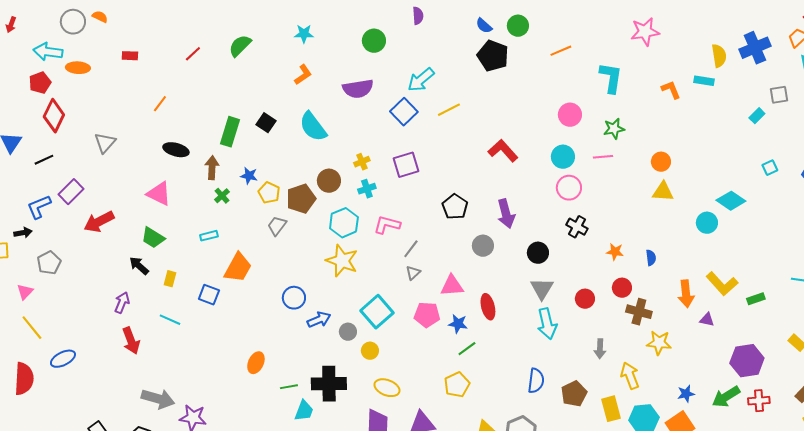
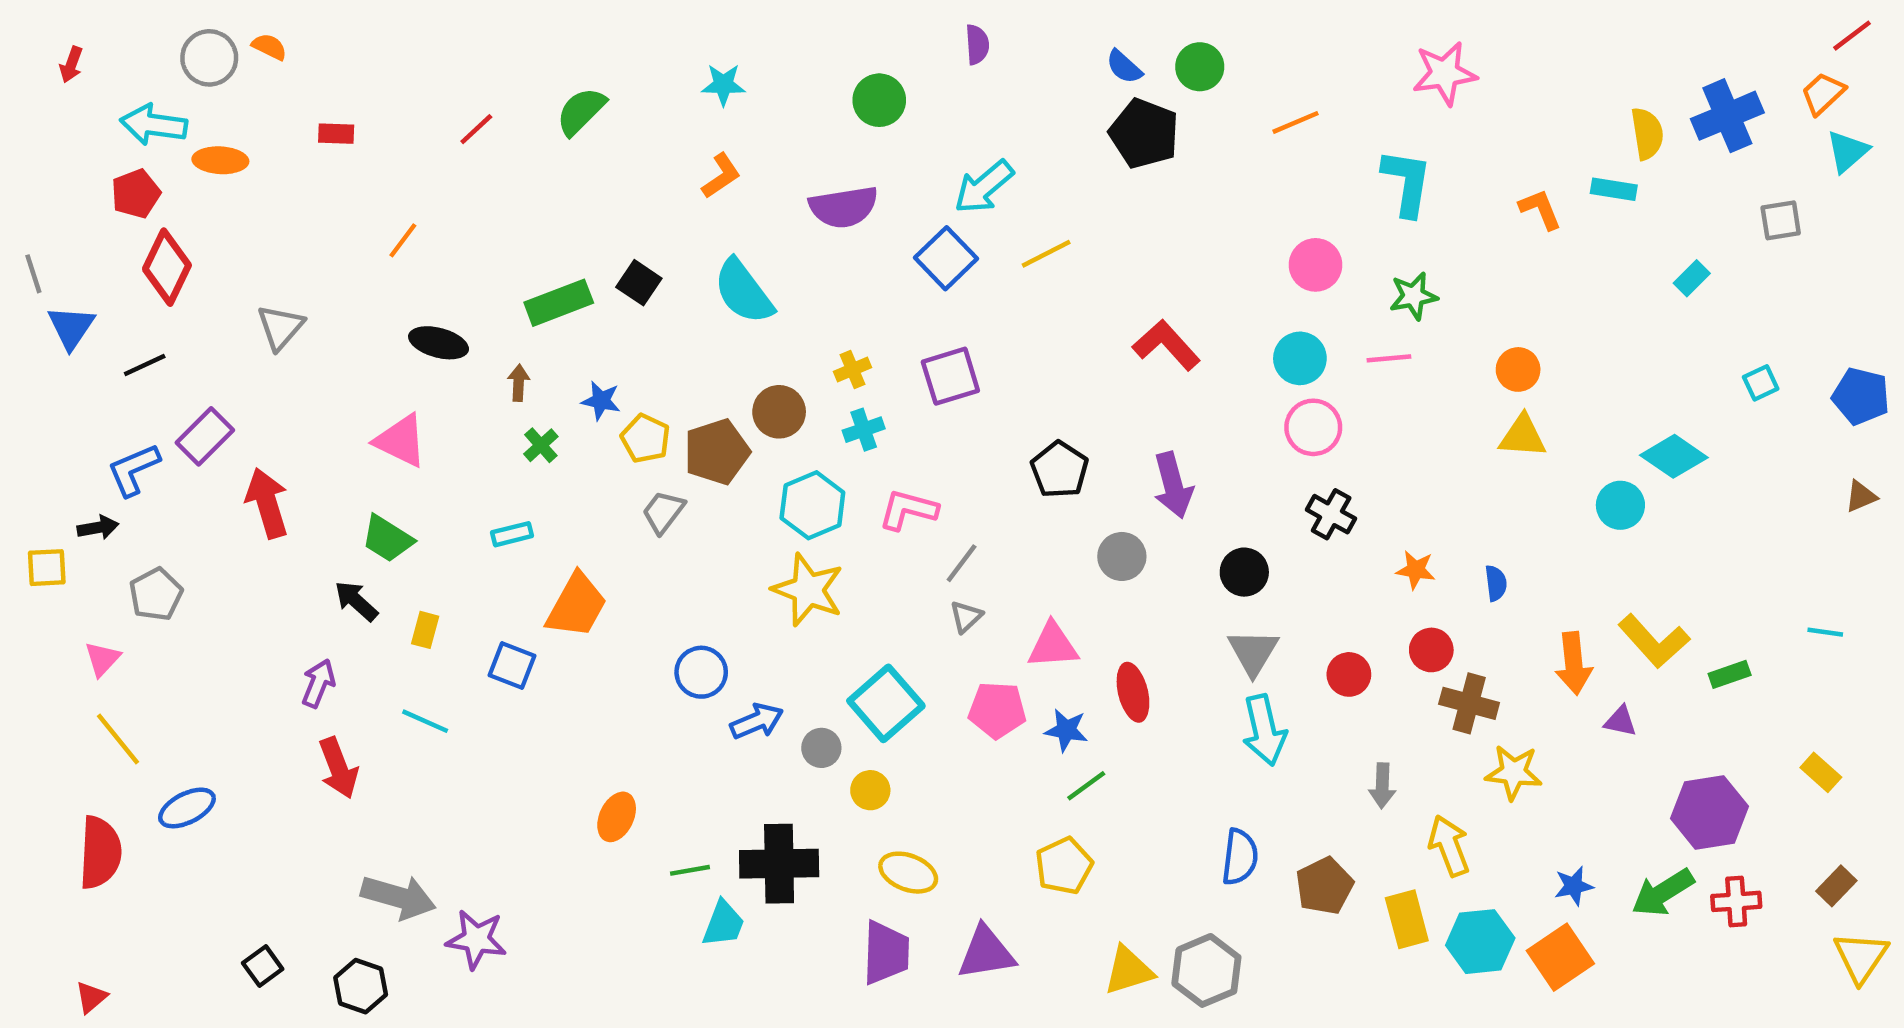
pink star: (645, 32) -> (1445, 73), moved
cyan rectangle: (757, 116) -> (1692, 278), moved
green rectangle: (230, 132) -> (559, 303), turned 52
brown arrow: (212, 168) -> (519, 383), size x0.7
red arrow: (99, 222) -> (267, 503), turned 100

